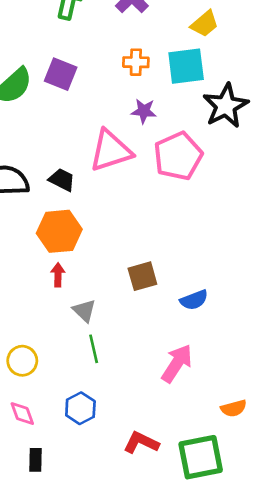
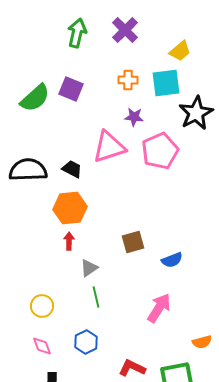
gray triangle: (84, 311) -> (89, 268), turned 42

